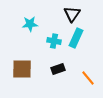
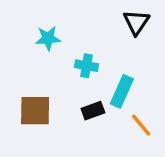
black triangle: (72, 14) -> (136, 22), moved
cyan rectangle: (76, 38) -> (122, 91), moved

